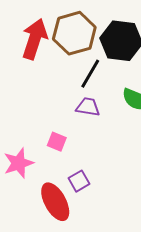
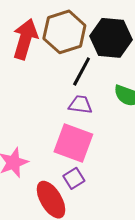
pink square: (57, 142) -> (73, 143), moved, size x2.0

